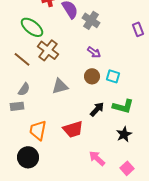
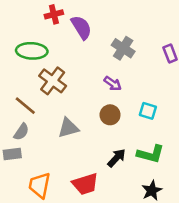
gray cross: (91, 20) -> (123, 48), moved
green ellipse: (32, 27) -> (32, 51), turned -35
brown line: (22, 59) -> (25, 106), moved
cyan square: (113, 76) -> (148, 111), moved

